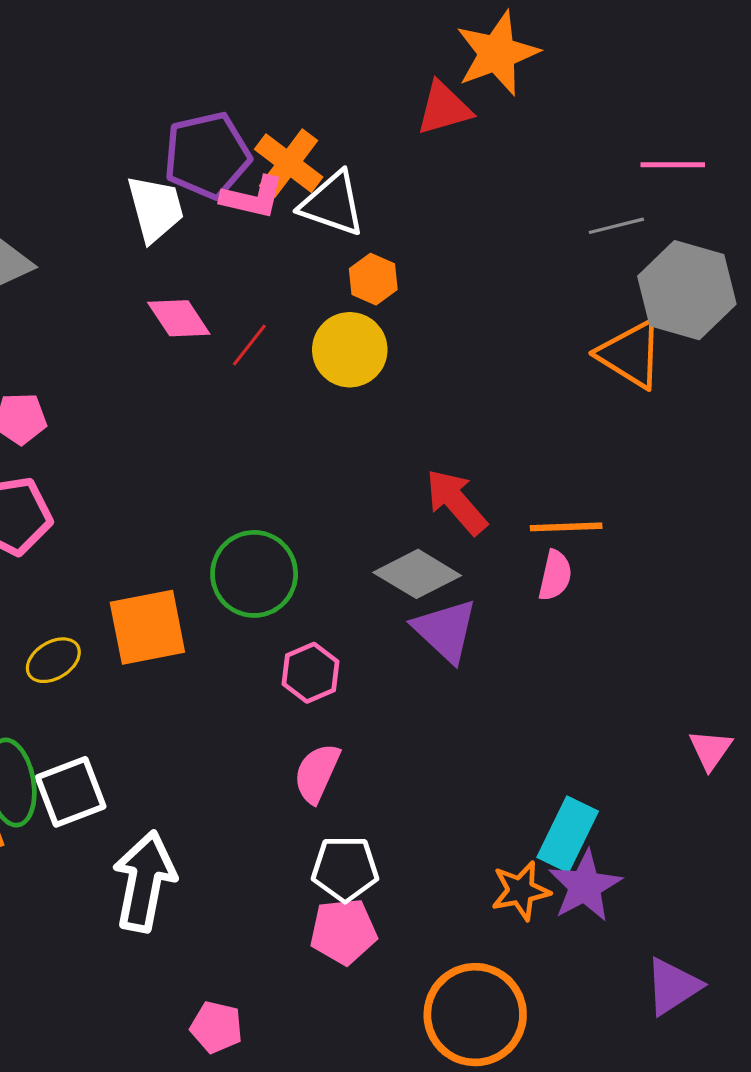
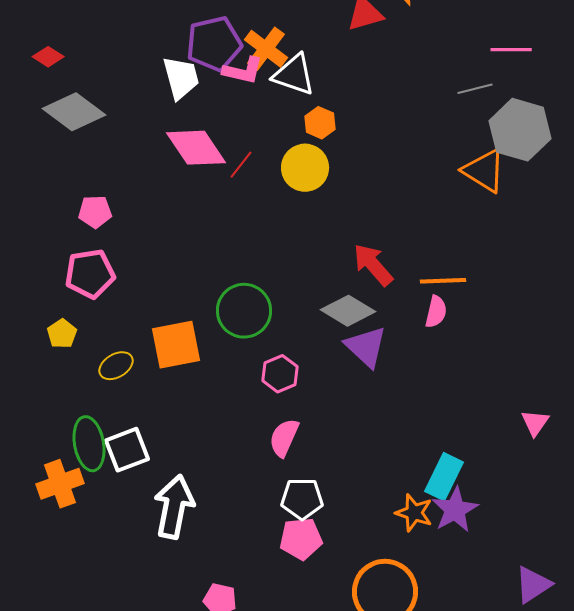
pink diamond: (179, 318) -> (196, 148), size x1.5
orange star: (521, 891) -> (414, 513), turned 30
purple triangle: (673, 986) -> (533, 585), moved

